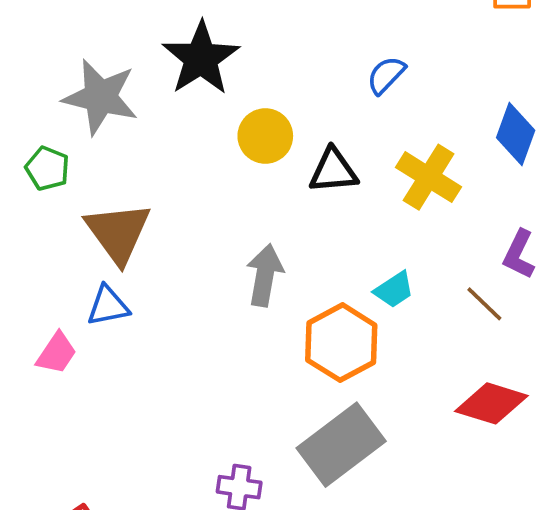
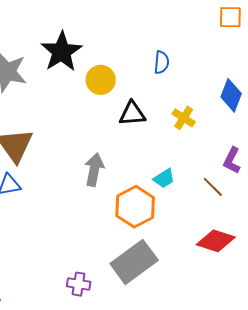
blue semicircle: (386, 75) -> (162, 62), turned 140
yellow circle: (265, 136) -> (101, 80), moved
yellow cross: (429, 177) -> (184, 118), size x0.7

